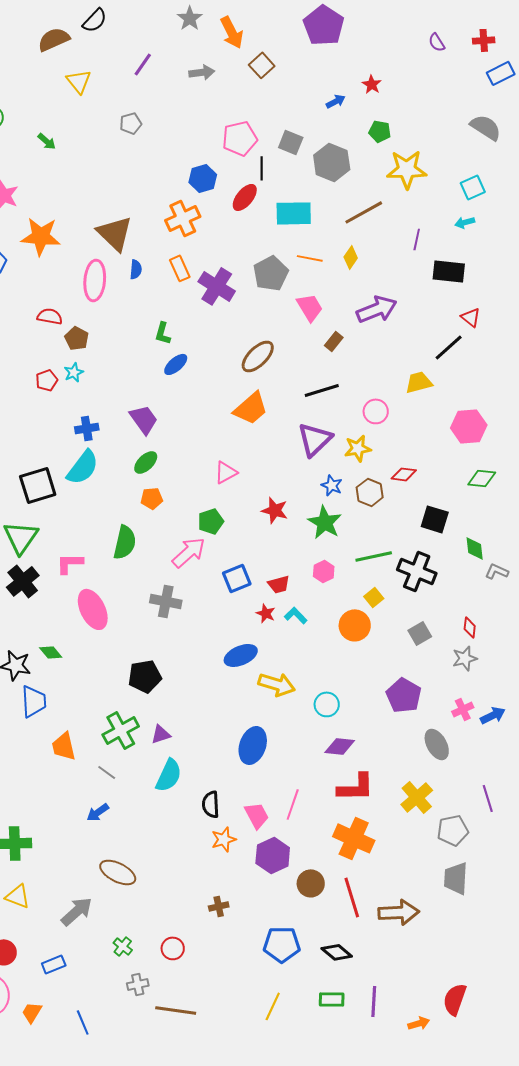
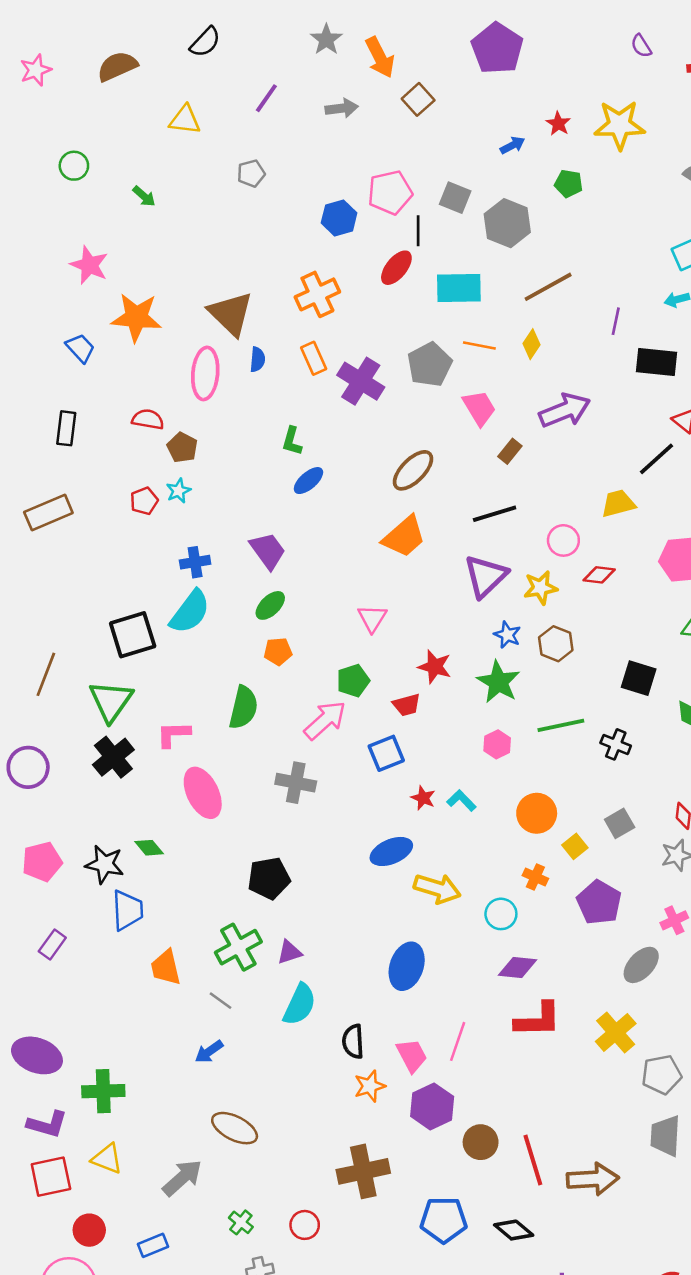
brown semicircle: (54, 39) -> (117, 66), moved
purple semicircle: (437, 42) -> (641, 46), moved
yellow triangle: (79, 81) -> (185, 120), turned -44
yellow star: (407, 169) -> (620, 125), moved
blue hexagon: (203, 178) -> (339, 218), moved
pink triangle: (226, 472) -> (372, 618), turned -30
red diamond: (404, 474) -> (599, 575), moved
black cross: (417, 571) -> (616, 744), size x0.6
red trapezoid: (279, 584) -> (407, 705), moved
yellow square: (374, 597) -> (575, 846), moved
gray ellipse: (437, 744) -> (641, 965), turned 72
orange cross: (354, 838) -> (535, 877), moved, size x0.5
brown cross: (219, 906) -> (363, 1171), size x2.0

